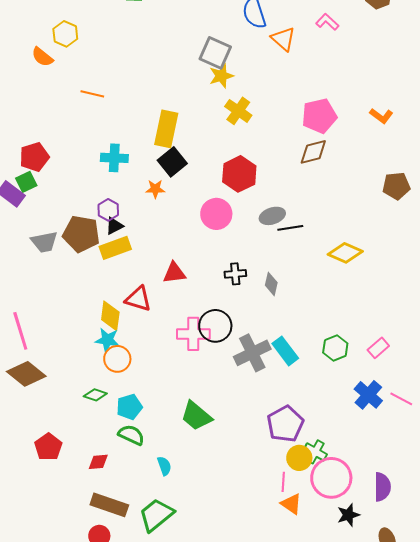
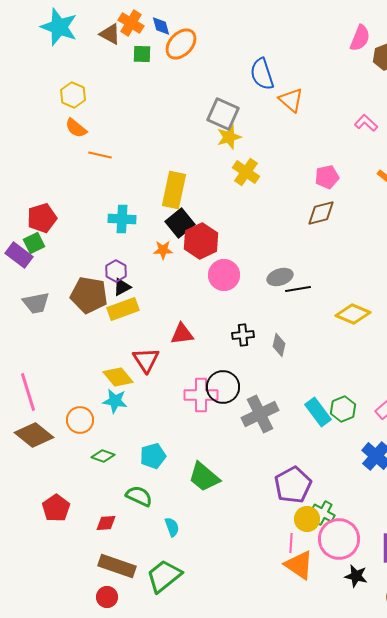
pink L-shape: (327, 22) -> (366, 123), moved
orange semicircle: (42, 57) -> (76, 128), moved
pink pentagon: (319, 116) -> (327, 177), size x0.7
red hexagon: (239, 174) -> (201, 241), moved
gray trapezoid: (44, 242) -> (36, 303), moved
red triangle: (138, 299) -> (146, 360), turned 40
yellow diamond: (110, 316) -> (118, 377), turned -48
cyan rectangle: (285, 351) -> (318, 412), moved
orange circle: (117, 359) -> (80, 420), moved
cyan pentagon: (129, 407) -> (153, 456), moved
orange triangle: (291, 504) -> (299, 565), size x1.4
black star: (348, 515) -> (356, 576), turned 30

